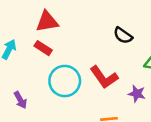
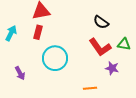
red rectangle: (43, 48) -> (38, 32), turned 72
red L-shape: (104, 77) -> (100, 47), moved

